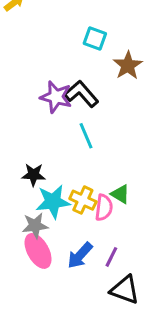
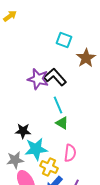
green triangle: (120, 194) -> (62, 123), moved
yellow cross: (83, 200) -> (49, 167), moved
gray star: (35, 226) -> (15, 160), moved

